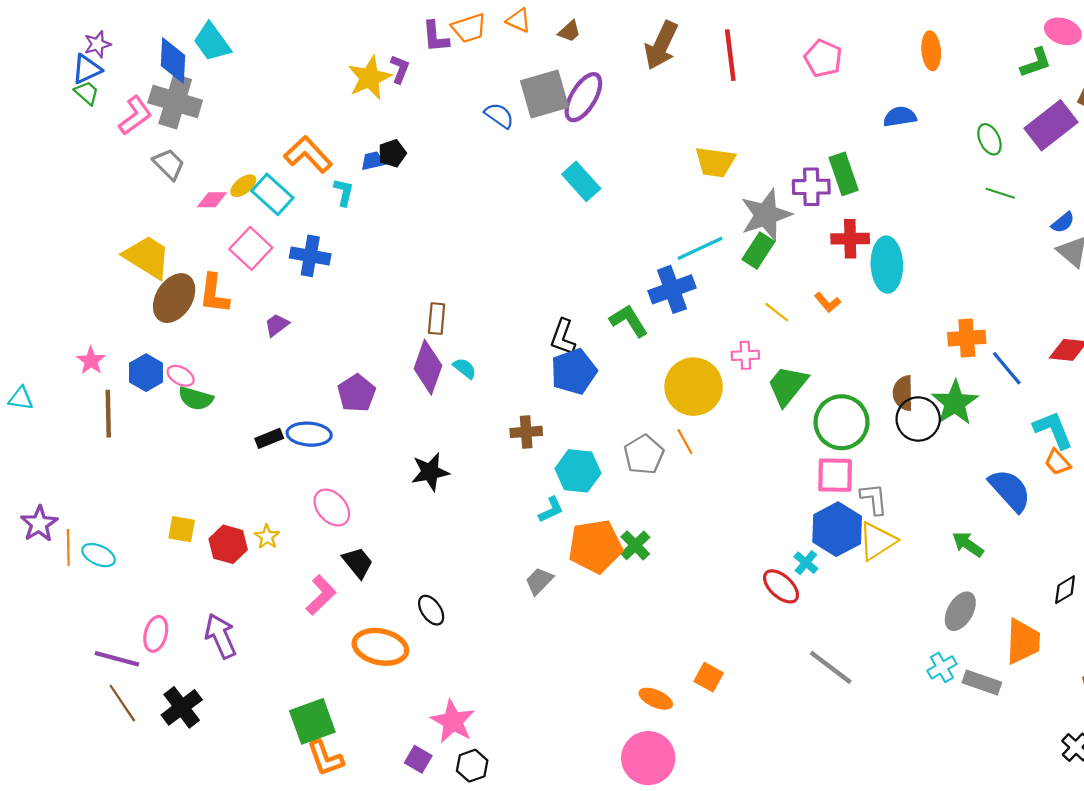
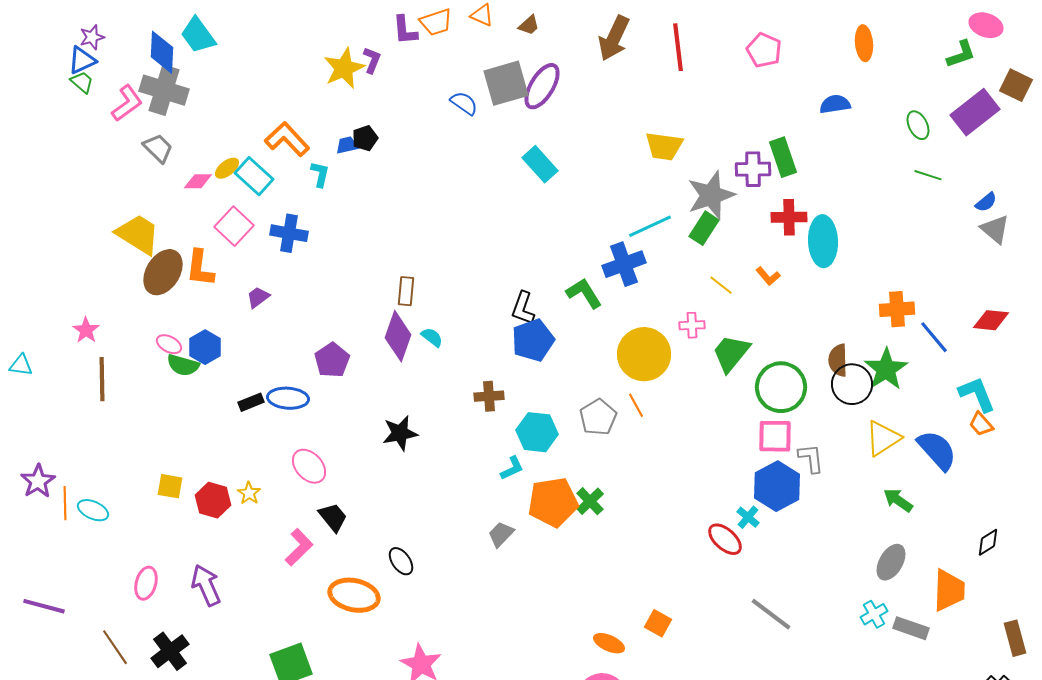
blue hexagon: (146, 373) -> (205, 347), moved
yellow triangle: (877, 541) -> (883, 438), moved
purple line: (117, 659) -> (44, 606), moved

